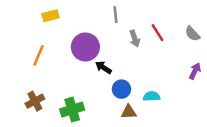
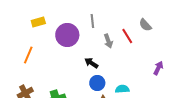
gray semicircle: (192, 34) -> (145, 25), moved
purple circle: (85, 47) -> (67, 35), moved
black arrow: (103, 67) -> (91, 63), moved

